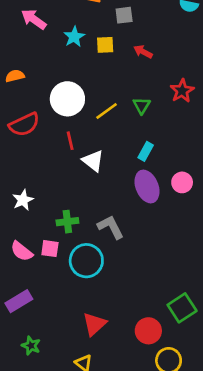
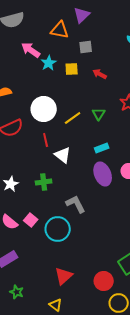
pink arrow: (34, 19) -> (31, 50), moved
cyan rectangle: (146, 151) -> (102, 148), turned 40
green cross: (67, 222) -> (44, 182), moved
pink square: (50, 249) -> (31, 220), turned 32

